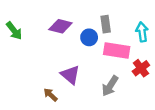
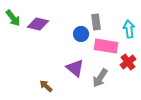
purple diamond: (60, 26) -> (38, 24), moved
green arrow: (14, 31) -> (13, 18), moved
purple triangle: (70, 75) -> (75, 68), moved

